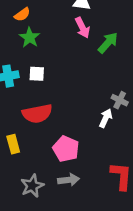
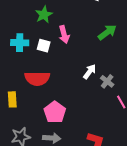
pink arrow: (82, 28) -> (64, 34), moved
white arrow: (106, 118) -> (90, 72), moved

